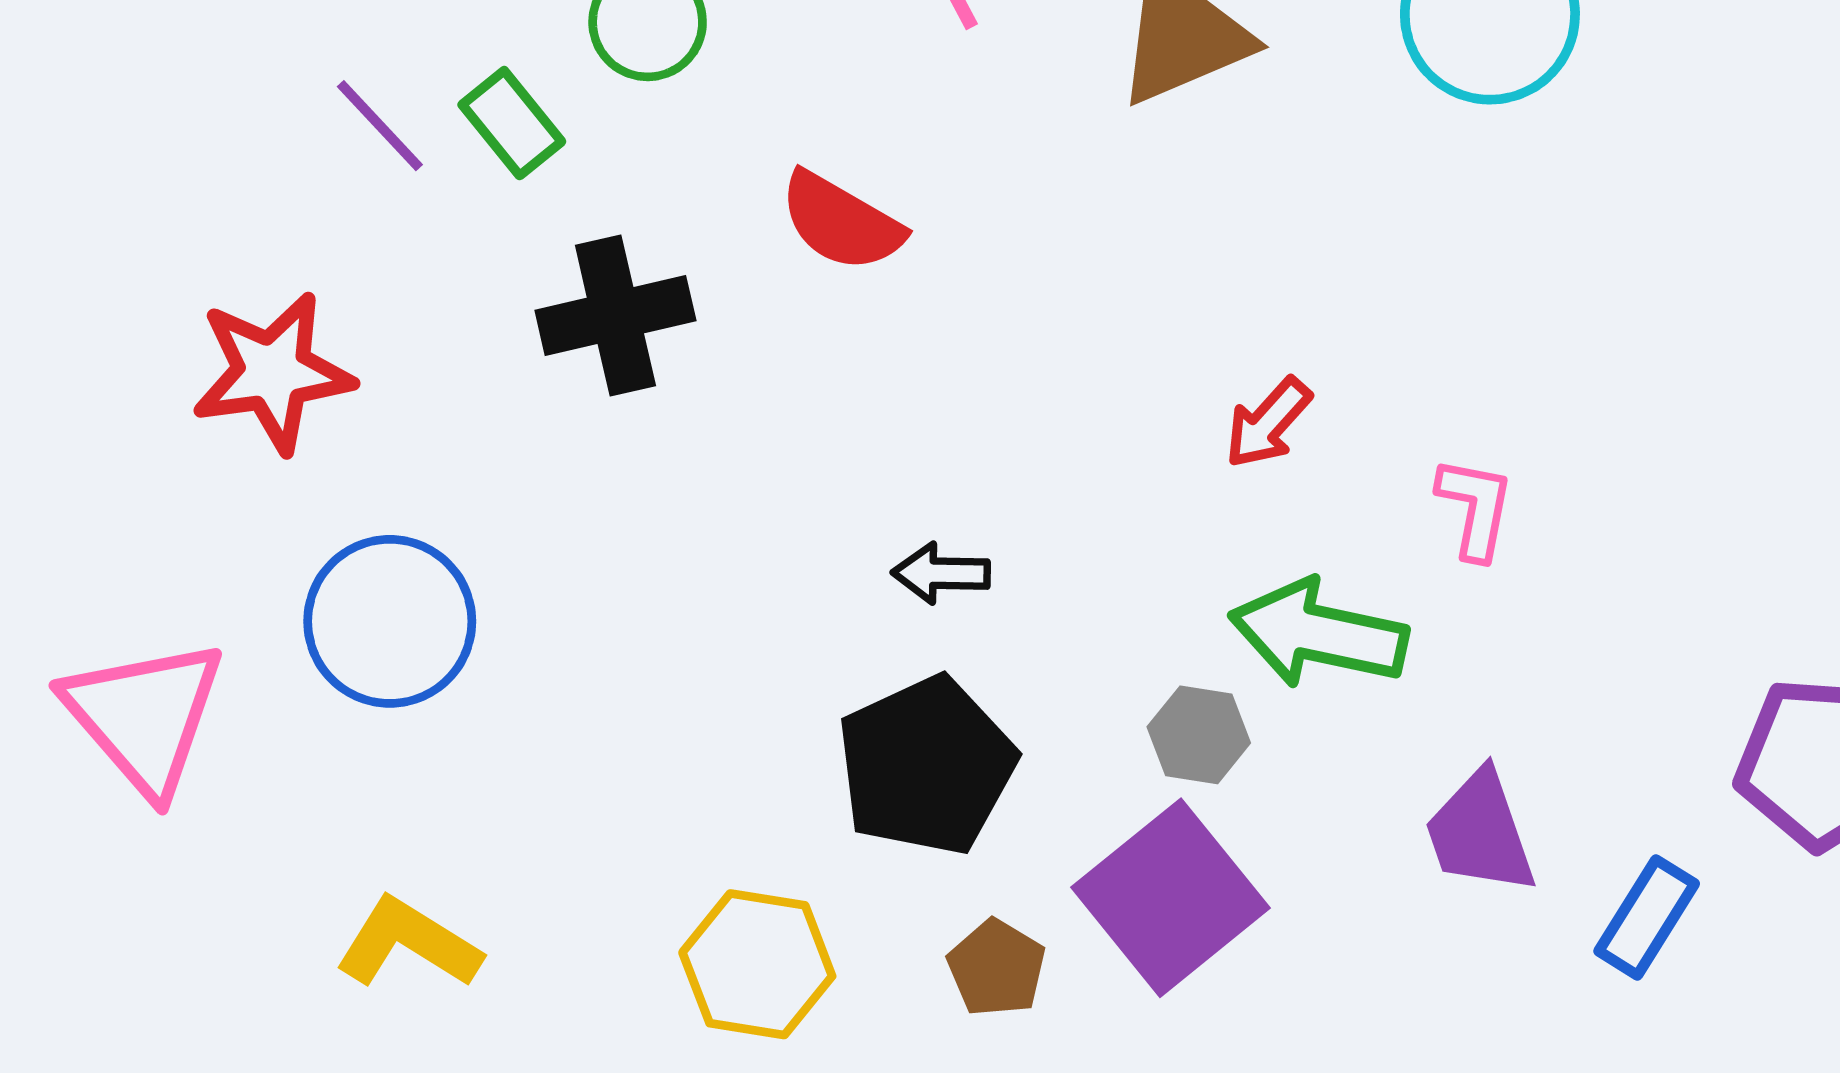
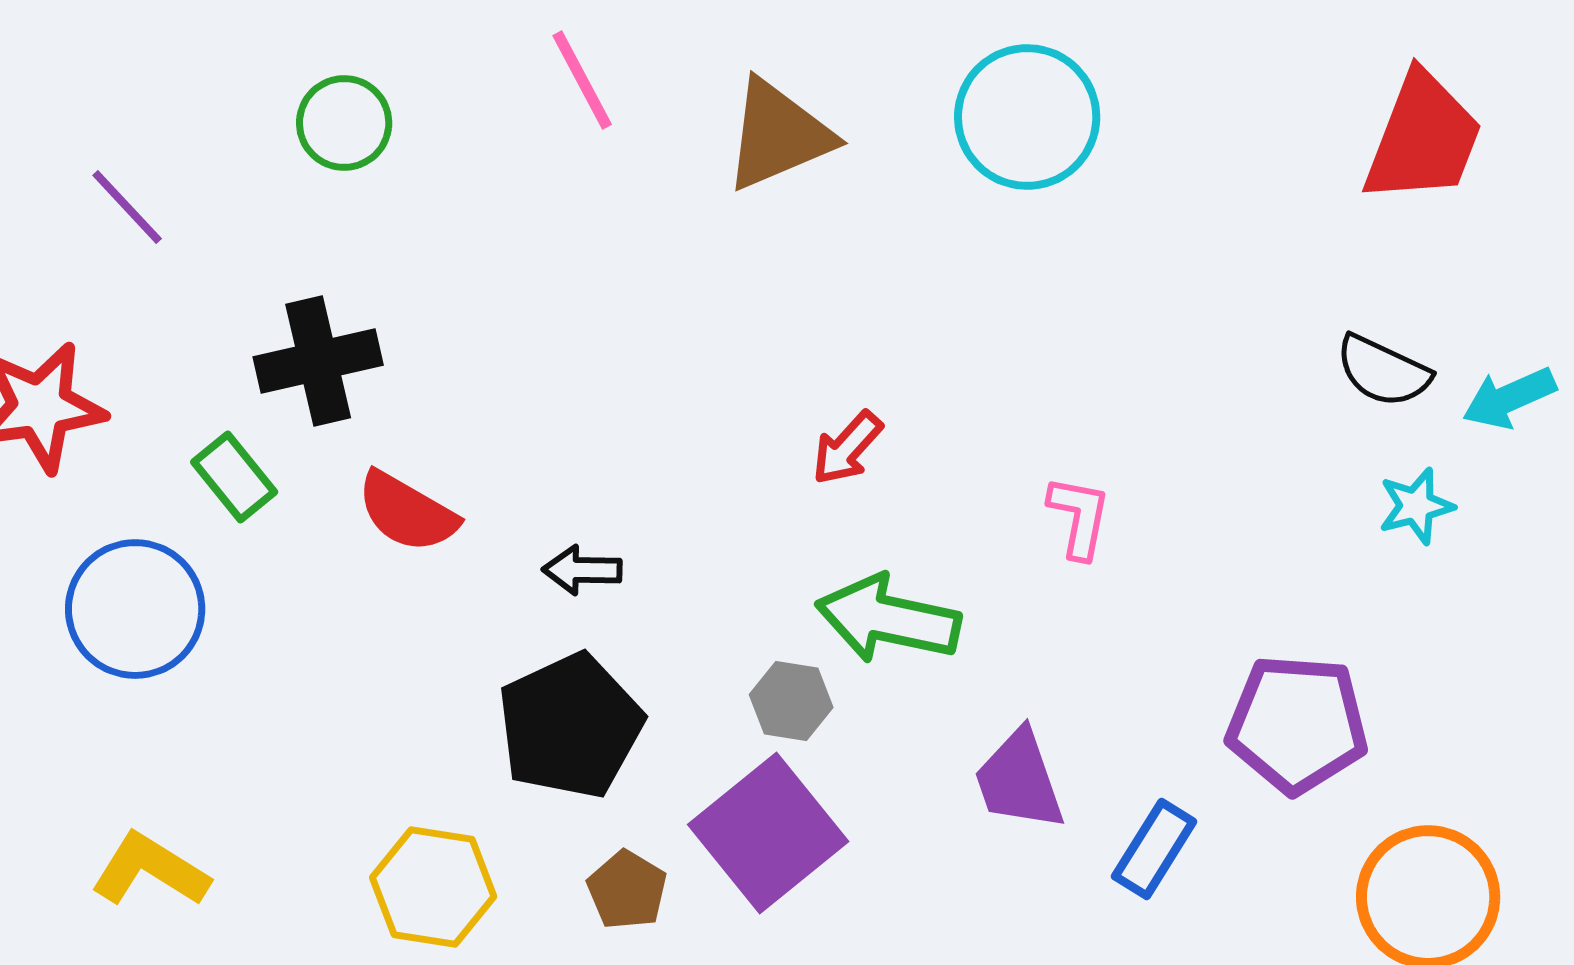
green rectangle: (512, 123) -> (234, 477), moved
red semicircle: (841, 222) -> (407, 512), moved
pink L-shape: (1475, 508) -> (1079, 517), moved

